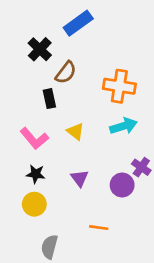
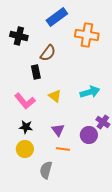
black cross: (40, 49) -> (19, 36), moved, turned -30
orange cross: (119, 86) -> (87, 35), moved
orange line: (99, 228) -> (63, 149), moved
gray semicircle: (49, 247) -> (46, 170), moved

